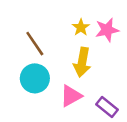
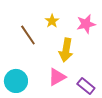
yellow star: (81, 27) -> (52, 21), moved
cyan circle: (35, 78) -> (16, 81), moved

